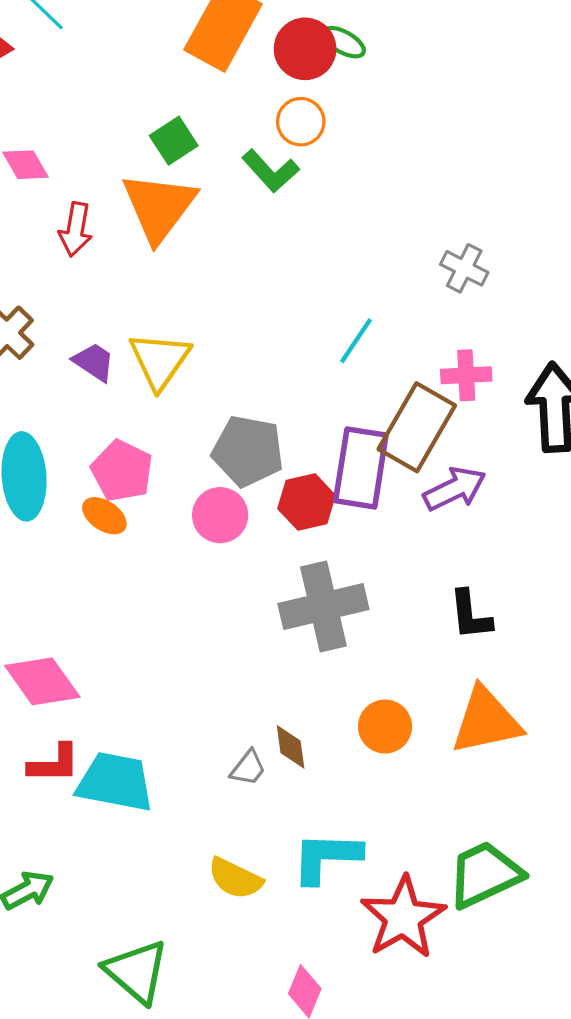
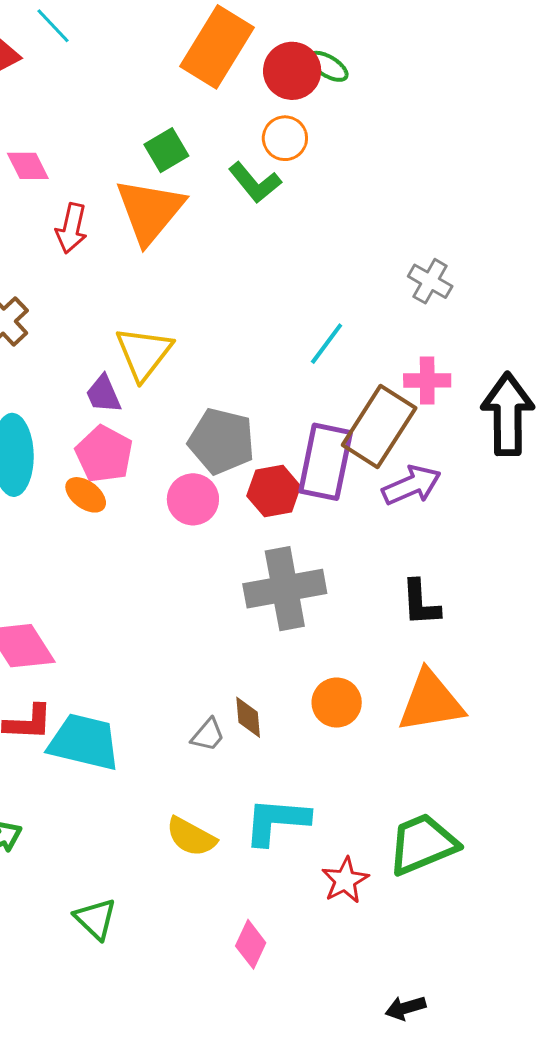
purple trapezoid: (94, 362) -> (103, 394), moved, turned -150
red star: (403, 917) -> (345, 880), size x0.6
green triangle: (136, 972) -> (95, 919), size x0.7

